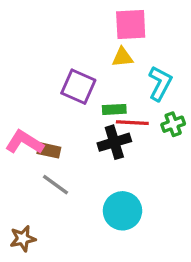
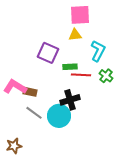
green cross: (173, 124) -> (106, 76), turned -32
black cross: (114, 142) -> (70, 100), moved
cyan circle: (122, 211) -> (59, 116), moved

